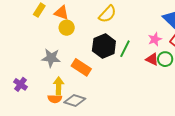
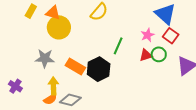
yellow circle: (67, 28) -> (59, 27), size x1.5
black hexagon: (104, 46) -> (99, 69), moved
red triangle: (152, 59) -> (146, 55), turned -40
orange semicircle: (55, 99) -> (50, 99), turned -32

